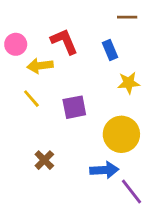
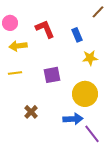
brown line: (127, 17) -> (98, 12), moved, turned -48
pink circle: (16, 44) -> (10, 23), moved
yellow arrow: (40, 66) -> (18, 46), moved
yellow line: (31, 99) -> (15, 73), moved, turned -56

